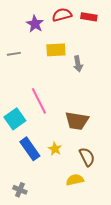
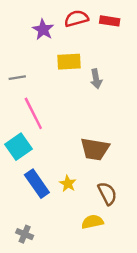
gray line: (14, 54) -> (17, 78), moved
pink line: (39, 101) -> (33, 113), moved

